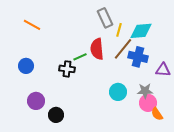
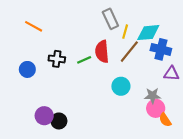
blue cross: (138, 57) -> (161, 49), moved
black cross: (67, 69) -> (57, 59), moved
cyan circle: (118, 92) -> (121, 86), moved
purple circle: (36, 101) -> (44, 116), moved

